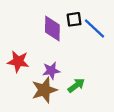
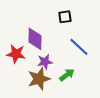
purple diamond: (52, 28) -> (35, 39), moved
blue line: (95, 28) -> (79, 47), moved

